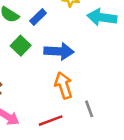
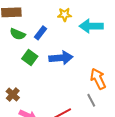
orange arrow: (64, 85) -> (98, 79), moved

